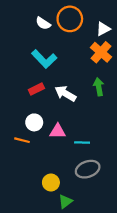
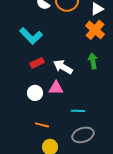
cyan L-shape: (44, 59) -> (31, 36), moved
pink triangle: (58, 131) -> (56, 88), moved
orange line: (22, 140) -> (42, 125), moved

